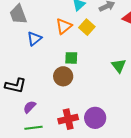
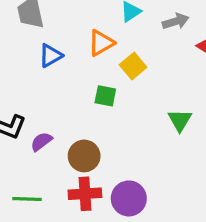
yellow square: (87, 27) -> (133, 66), moved
brown circle: (63, 76) -> (84, 156), moved
purple semicircle: (30, 107) -> (41, 142), moved

